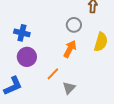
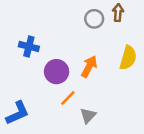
gray circle: (74, 25) -> (94, 19), moved
purple circle: (27, 57) -> (57, 72), moved

